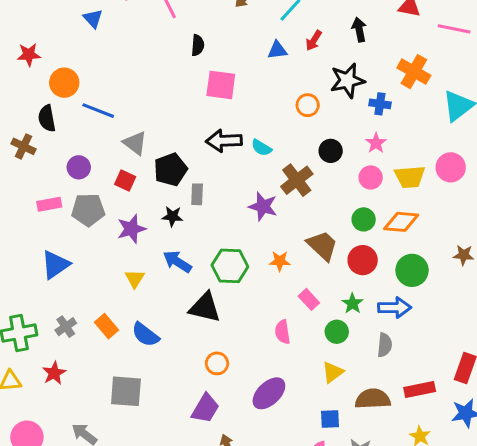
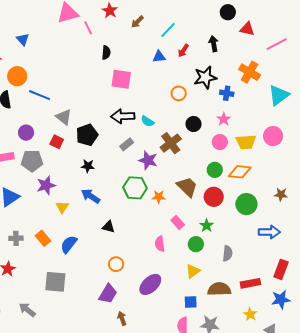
blue triangle: (93, 19) -> (23, 39), moved
pink line: (454, 29) -> (277, 44), turned -40
gray rectangle: (197, 194) -> (127, 144), moved, turned 48
purple star: (131, 229) -> (46, 185), moved
green hexagon: (230, 266) -> (135, 188), moved
black triangle: (205, 307) -> (108, 227), size x0.6
blue arrow: (395, 308) -> (269, 232), moved
gray cross: (66, 327) -> (16, 238), turned 32
blue semicircle: (145, 335) -> (69, 244), turned 90

